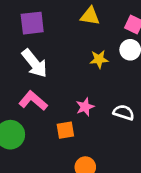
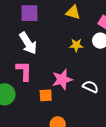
pink L-shape: (33, 101) -> (24, 71), turned 45
pink star: (85, 107) -> (62, 80), size x1.5

